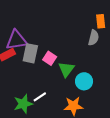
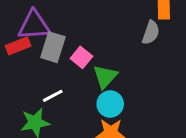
cyan circle: (84, 81) -> (110, 104), moved
white line: (40, 97) -> (53, 96), moved

